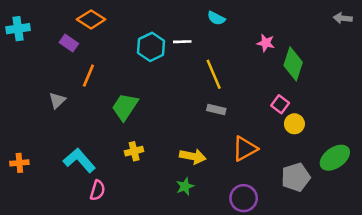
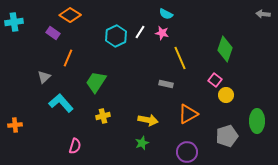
white line: (182, 42) -> (140, 32), turned -56
pink star: (266, 43) -> (162, 33), moved
yellow line: (214, 74) -> (180, 58), moved
green ellipse: (335, 158) -> (257, 121), turned -55
cyan L-shape: (79, 160) -> (61, 103), moved

